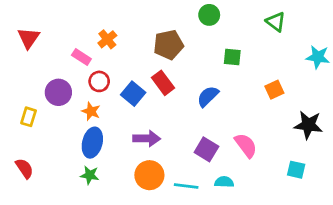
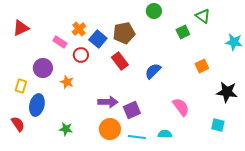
red triangle: (29, 38) -> (21, 28), turned 30
green square: (232, 57) -> (183, 32), moved, turned -32
red circle: (99, 81) -> (81, 55), moved
blue square: (133, 94) -> (98, 39), moved
blue ellipse: (92, 143) -> (37, 105), moved
purple square: (206, 149) -> (132, 110), moved, turned 36

